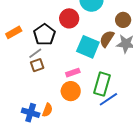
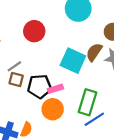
red circle: (69, 18) -> (34, 31), moved
black pentagon: (44, 35) -> (39, 86), moved, turned 30
brown square: (37, 65) -> (16, 79), turned 32

